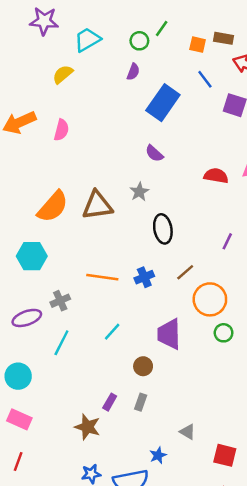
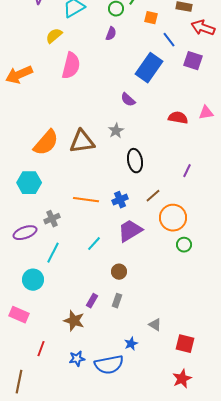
orange square: (198, 45) -> (151, 18), moved
blue rectangle: (163, 103) -> (149, 68), moved
pink semicircle: (61, 130) -> (71, 66), moved, size x1.5
purple trapezoid: (169, 334) -> (130, 231), moved, turned 60
cyan circle: (18, 376) -> (33, 280), moved
red line: (18, 462) -> (41, 349), moved

